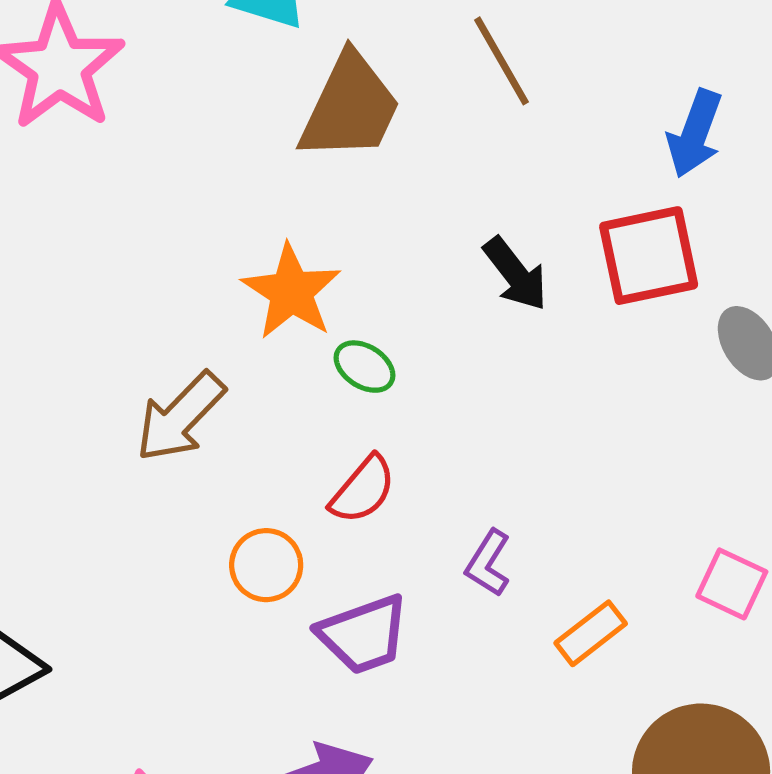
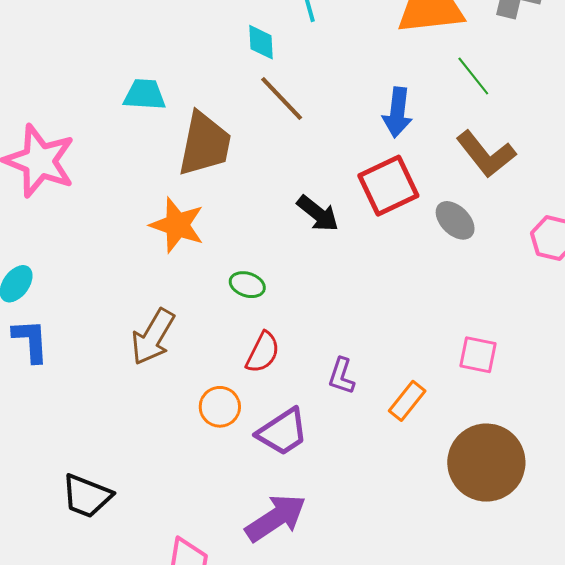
orange star: (291, 292) -> (177, 225), moved

